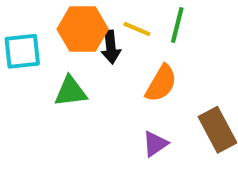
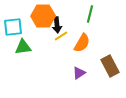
yellow line: (137, 29) -> (61, 36), moved, turned -56
green triangle: (71, 91) -> (23, 47), moved

